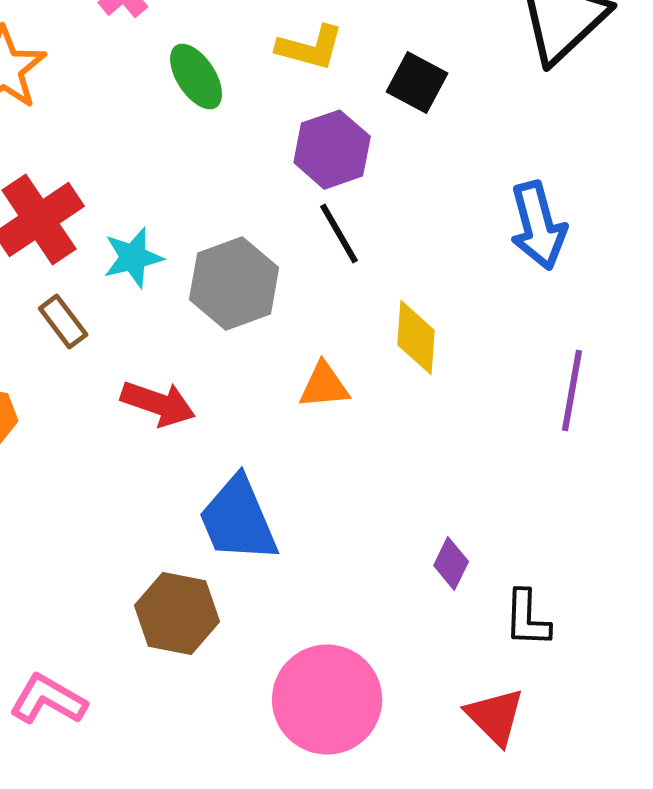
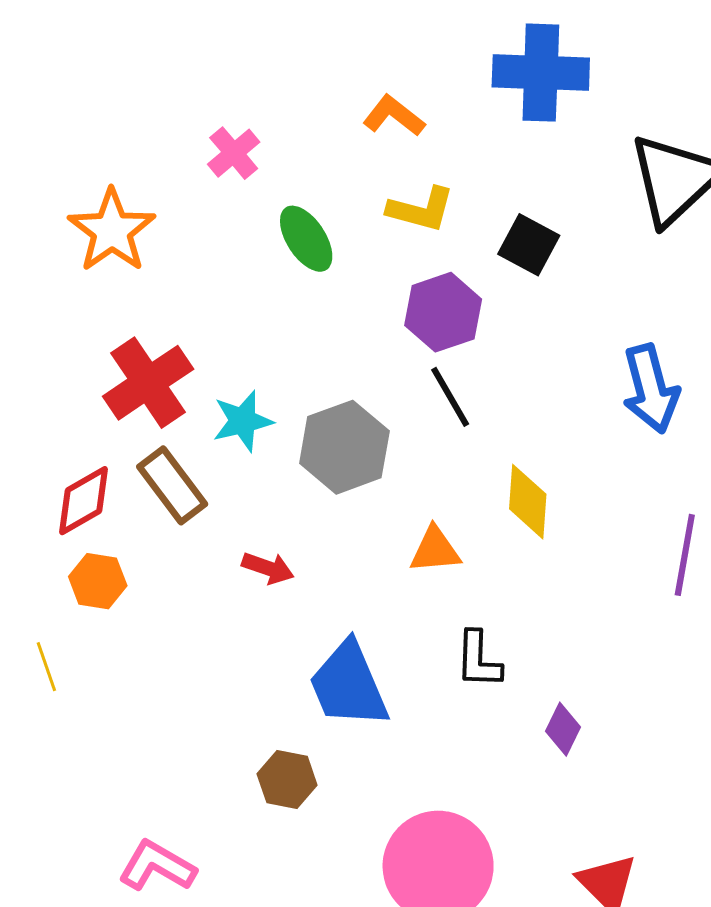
brown rectangle: (63, 322) -> (172, 485), size x1.4
red arrow: (158, 404) -> (268, 568), size x0.7
brown hexagon: (177, 614) -> (287, 779), size x0.7
black L-shape: (527, 619) -> (478, 660), moved

